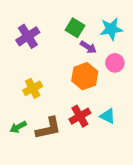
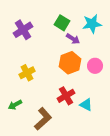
pink circle: (115, 63) -> (95, 66), moved
cyan triangle: (108, 116) -> (86, 105), moved
brown L-shape: (48, 128) -> (43, 119), moved, turned -30

